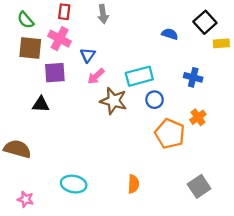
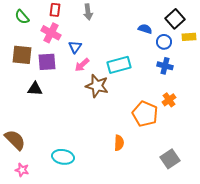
brown square: (30, 48) -> (22, 55), moved
blue circle: (155, 100) -> (164, 42), moved
brown semicircle: (17, 149) -> (15, 140), moved, turned 30
orange semicircle: (133, 184) -> (119, 143), moved

